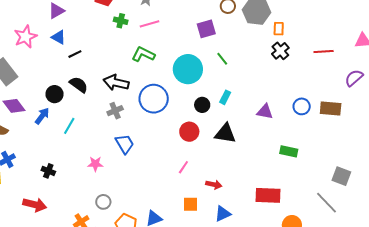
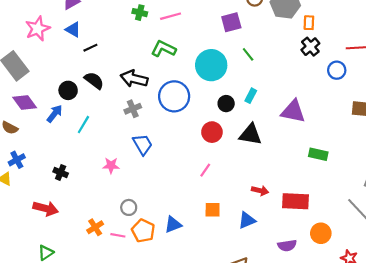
blue circle: (302, 106) -> (337, 70), moved
purple triangle: (265, 112) -> (293, 111), size x1.4
red arrow: (214, 185) -> (260, 191), moved
gray circle: (103, 202) -> (129, 207), moved

